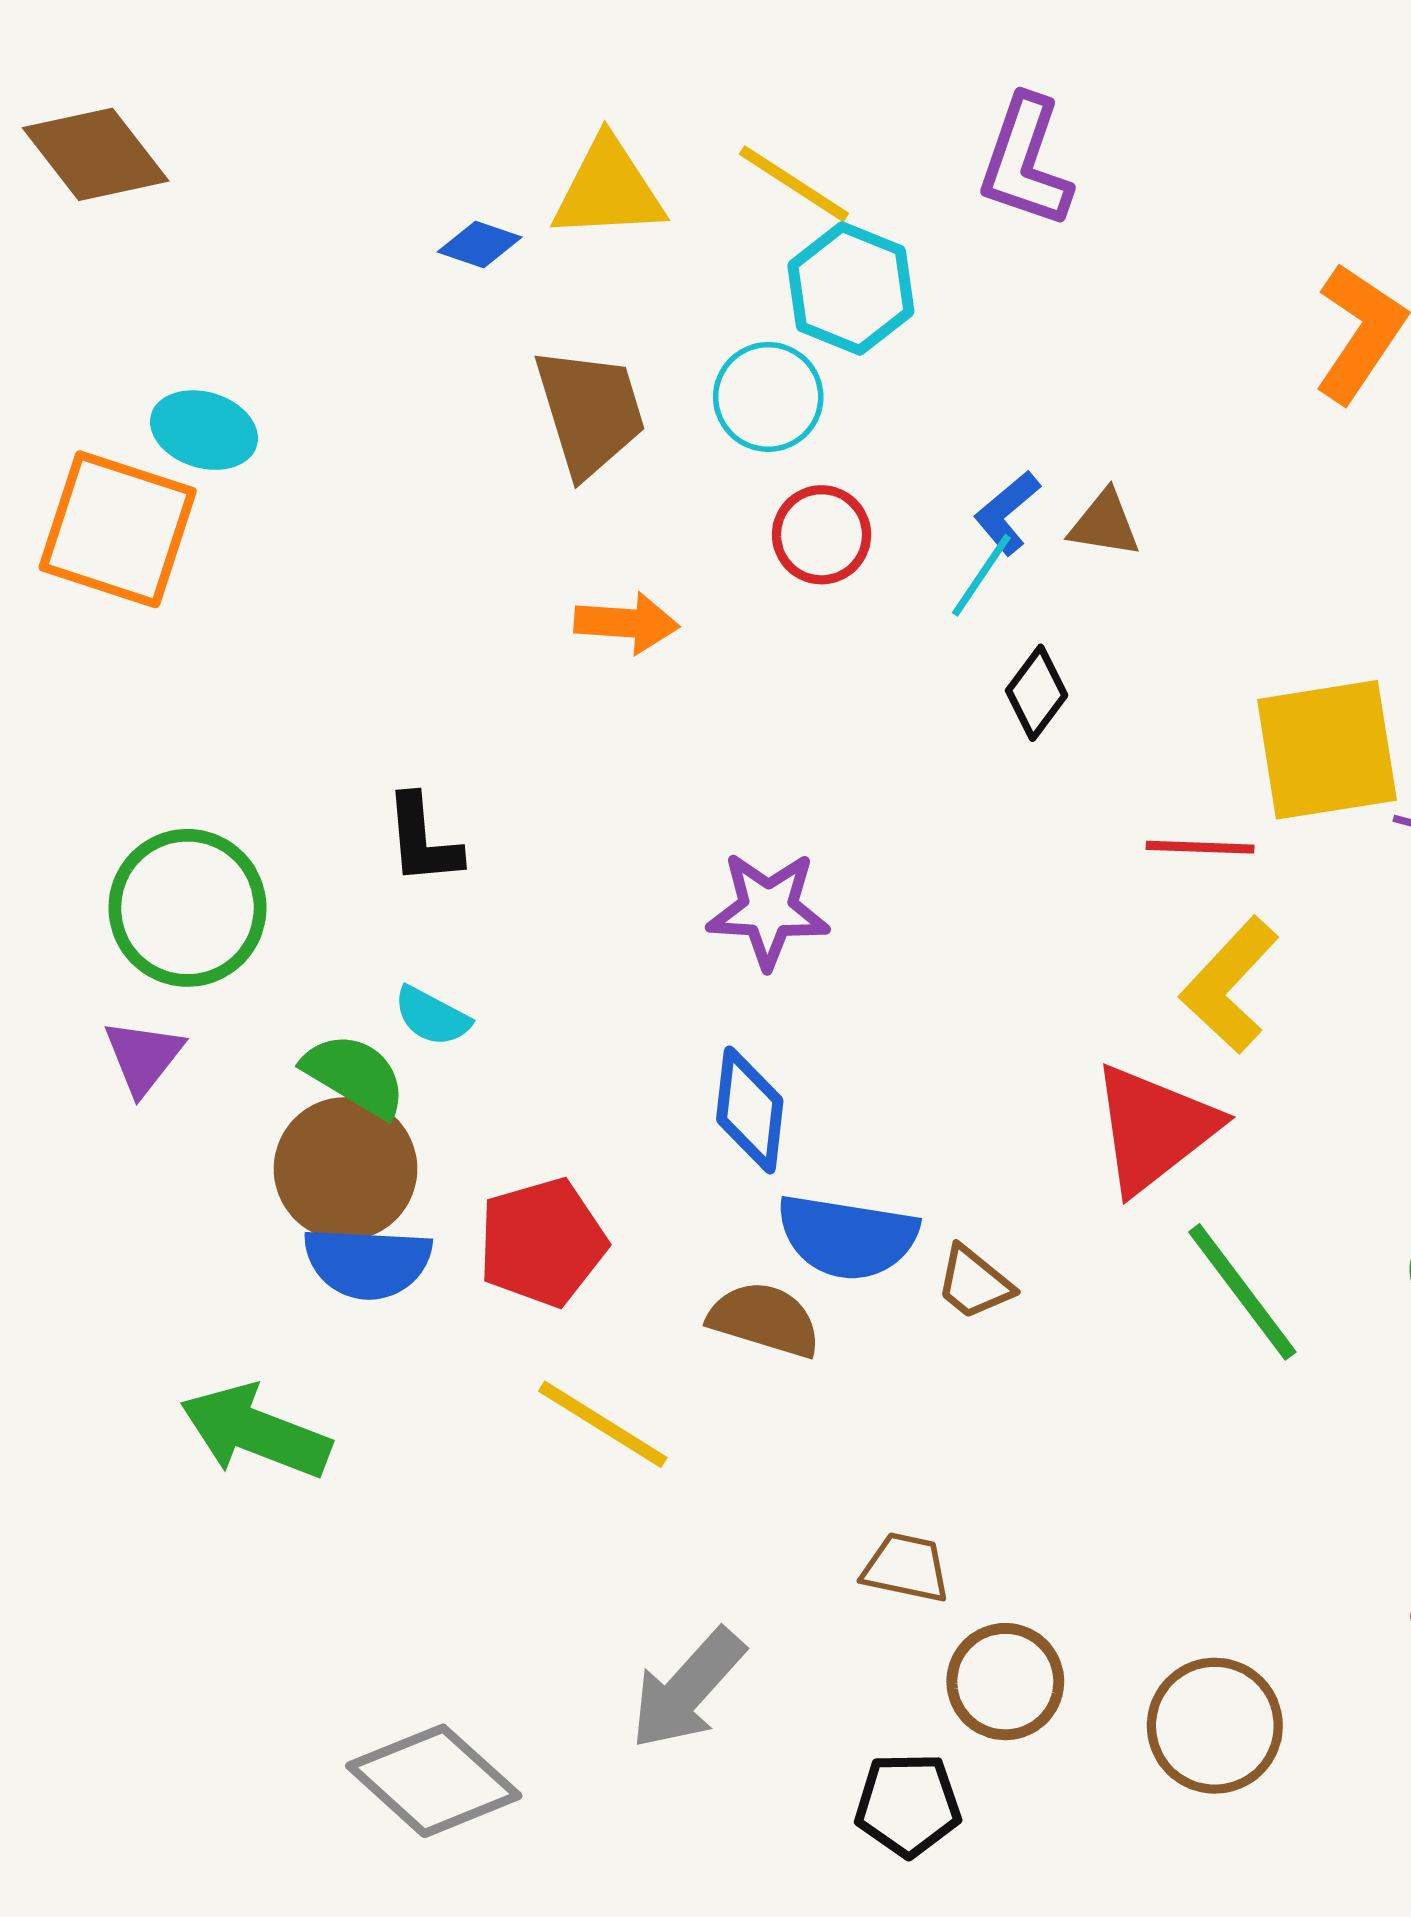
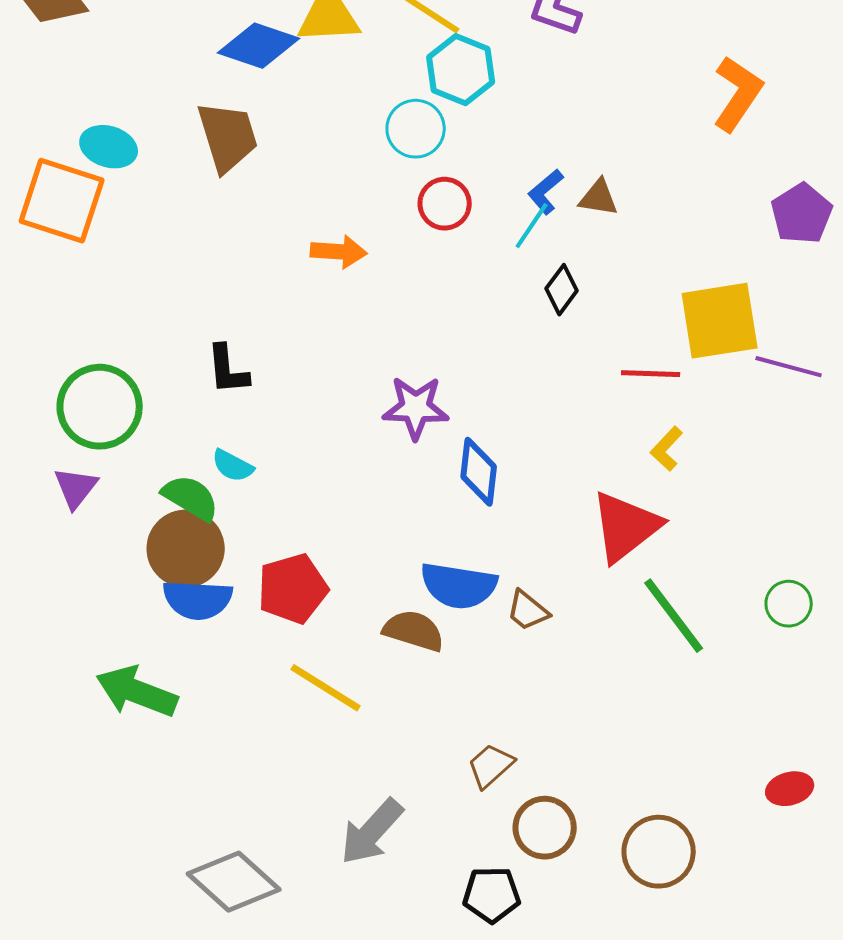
blue diamond: (480, 244) -> (259, 46), size x1.8
brown trapezoid: (590, 412) -> (228, 137), moved
yellow L-shape: (1229, 985) -> (667, 449), size x0.6
blue diamond: (750, 1110) -> (479, 472), moved
brown trapezoid: (906, 1568) -> (491, 766), turned -54

